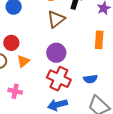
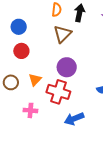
red circle: (11, 43) -> (21, 51), moved
red cross: (59, 79) -> (58, 92), moved

